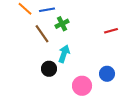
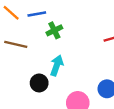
brown line: (42, 34) -> (16, 44), moved, turned -42

